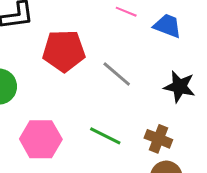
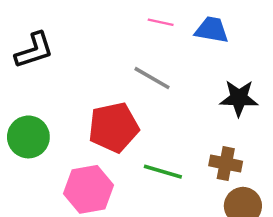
red pentagon: (64, 51) -> (114, 127), moved
gray line: (117, 74) -> (152, 78), moved

